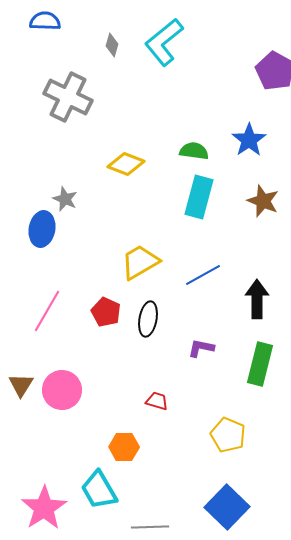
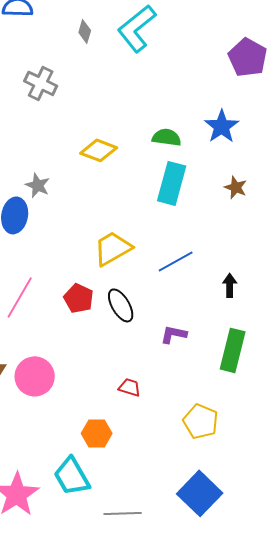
gray cross: (68, 97) -> (41, 83), size x0.7
brown star: (263, 201) -> (236, 187), size x0.7
black arrow: (257, 299) -> (230, 285), size x0.6
black ellipse: (148, 319) -> (121, 305), turned -40

